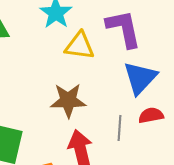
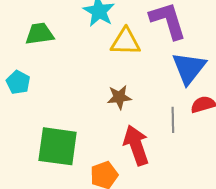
brown star: (68, 100) -> (119, 97), size x0.7

